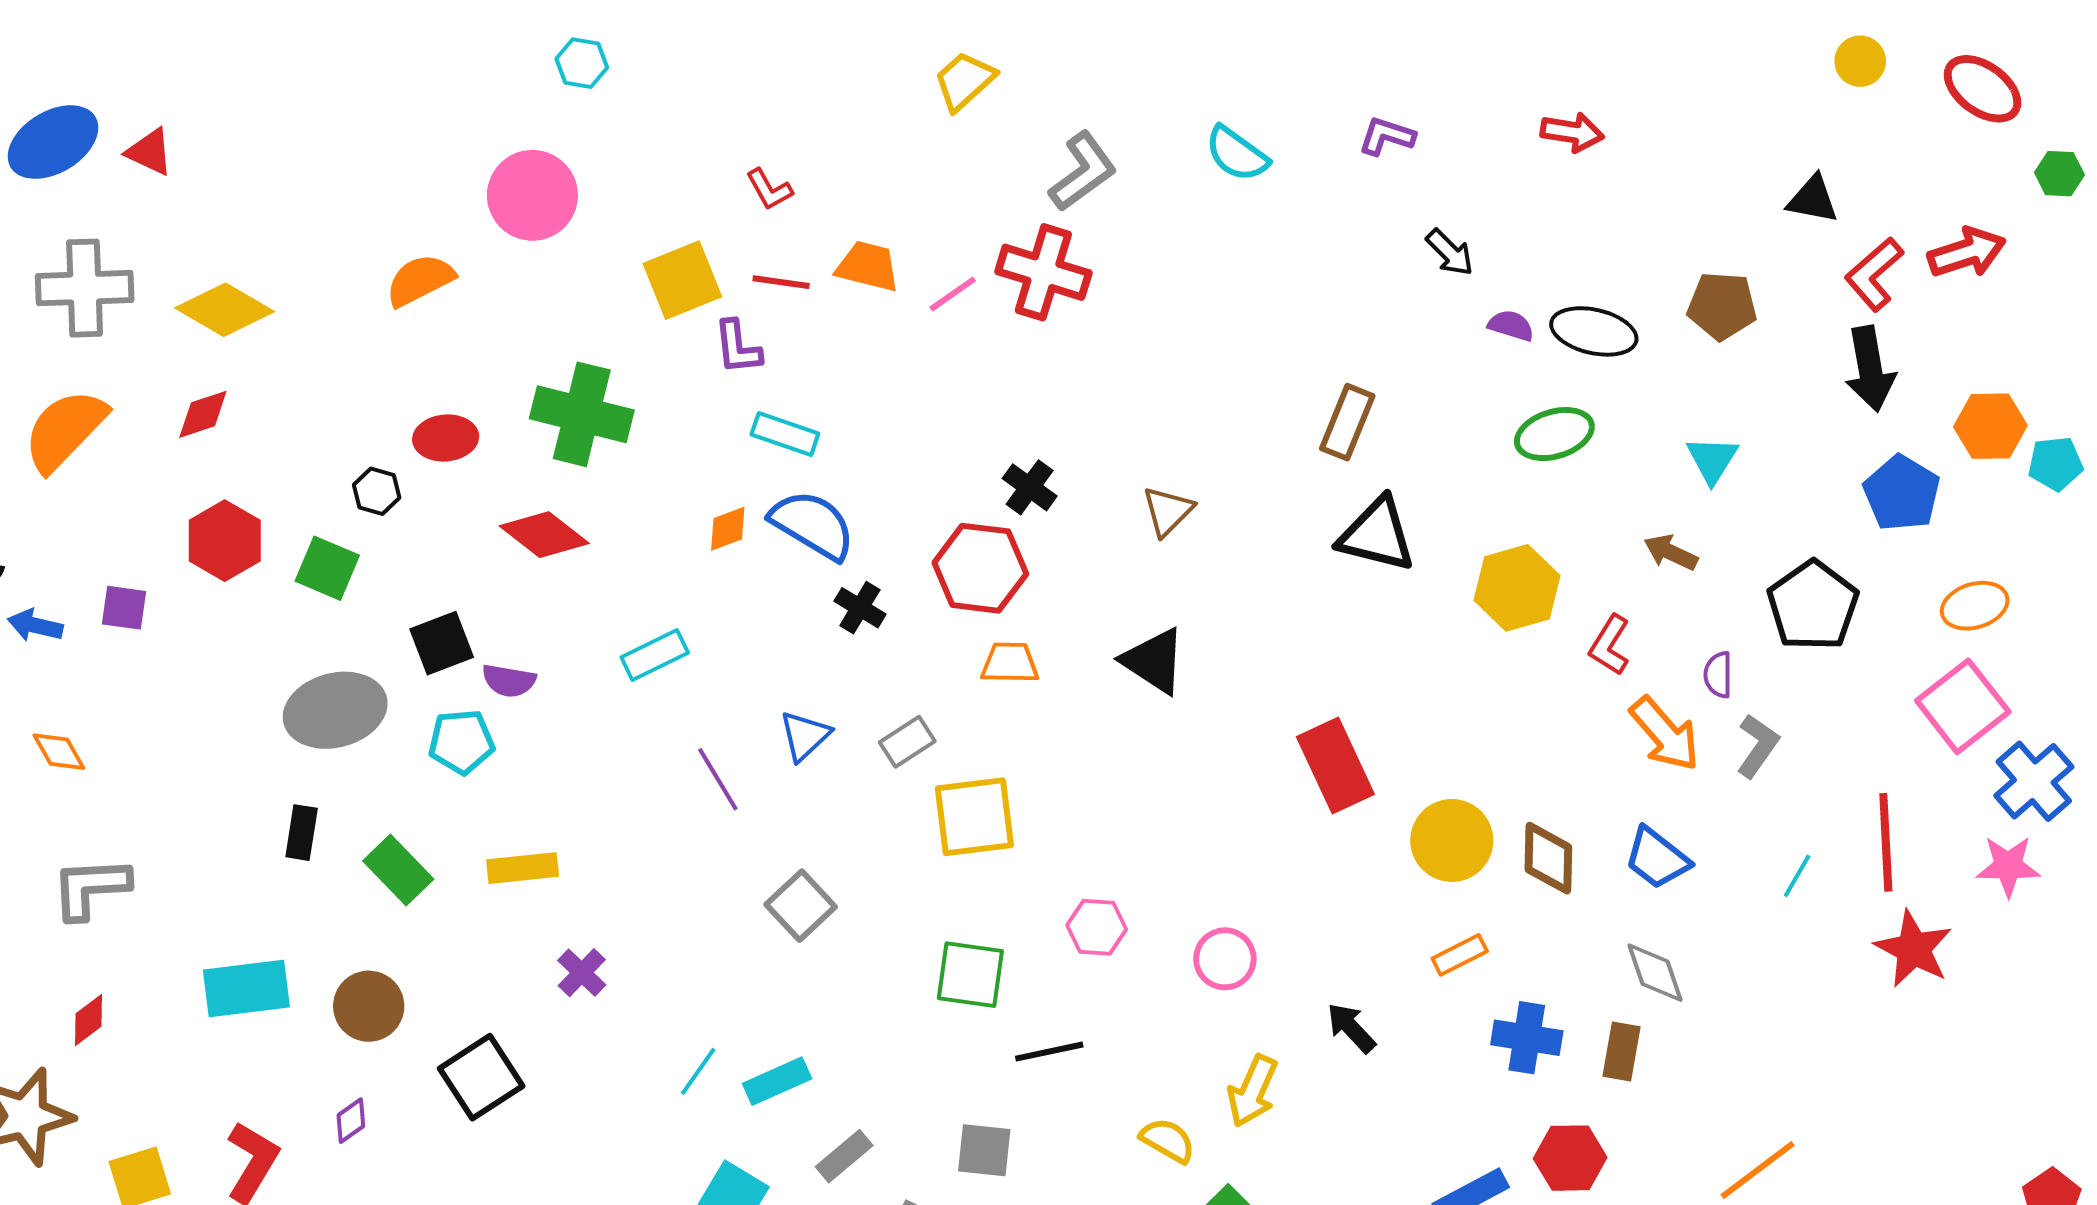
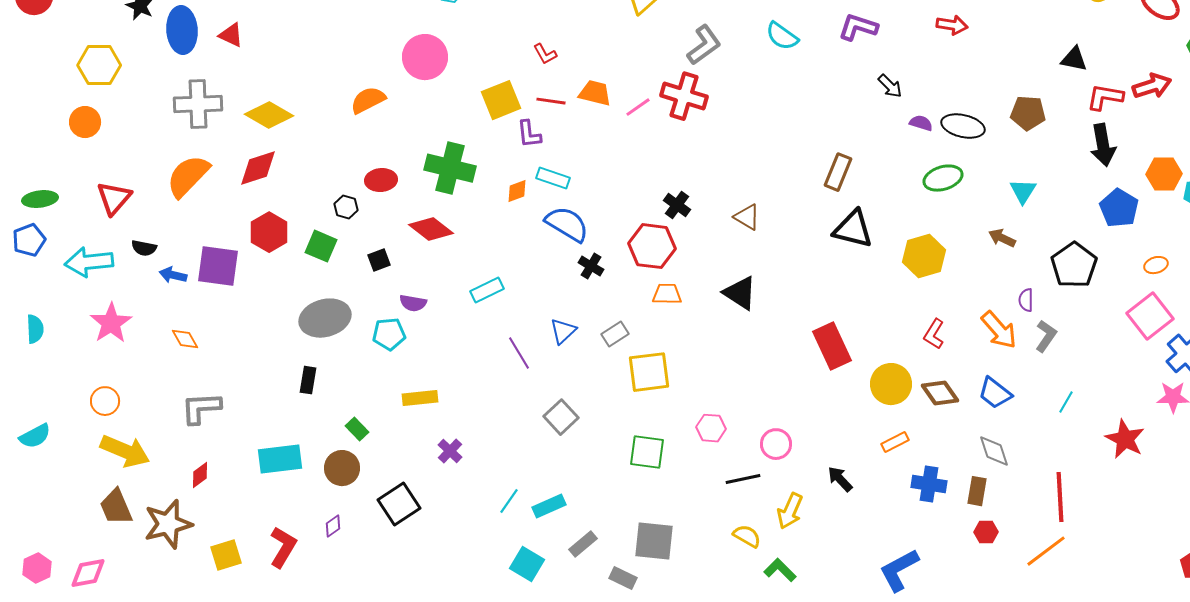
purple L-shape: (1387, 136) -> (858, 27), size x1.4
blue ellipse: (53, 142) -> (182, 30), turned -63
red L-shape: (1874, 274) -> (1105, 97), turned 51
red diamond: (203, 414) -> (258, 168), size x1.4
brown triangle: (1168, 511) -> (747, 217), turned -44
orange diamond: (728, 529) -> (517, 191), moved
orange ellipse: (1975, 606) -> (1156, 265), size x0.7
purple square: (124, 608) -> (218, 266), size x1.8
black square: (442, 643) -> (379, 260), moved, size x0.7
red L-shape: (1610, 645) -> (934, 334), moved
red line: (1886, 842) -> (1060, 497), moved
brown diamond: (1548, 858) -> (940, 393), turned -36
green rectangle: (398, 870) -> (357, 429), moved, size x0.7
black line: (1049, 1052) -> (743, 479), moved
gray square: (984, 1150) -> (654, 541), size x1.4
red hexagon: (1570, 1158) -> (986, 532), moved, size x0.7

